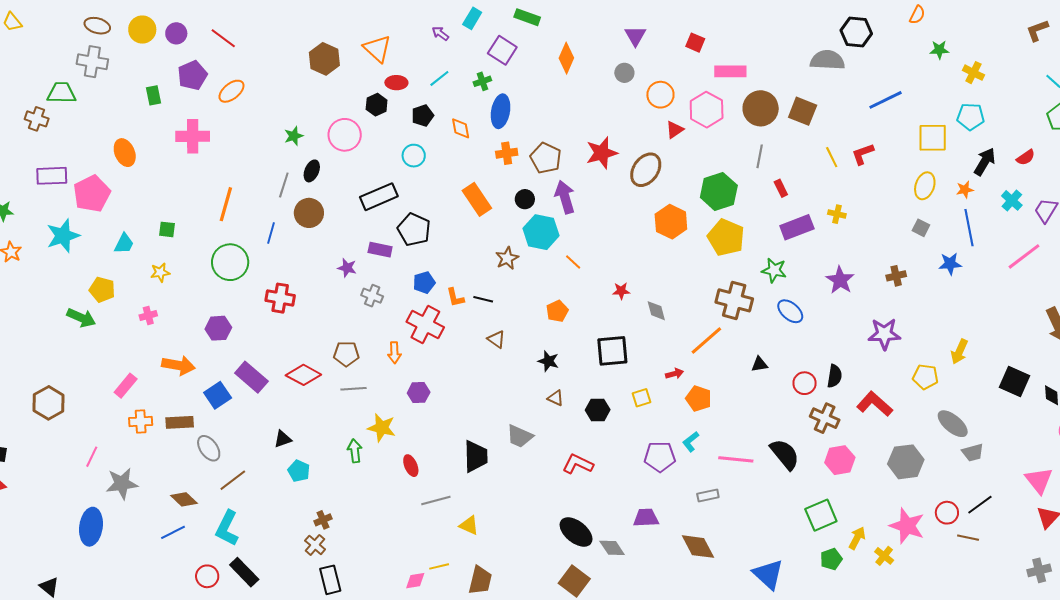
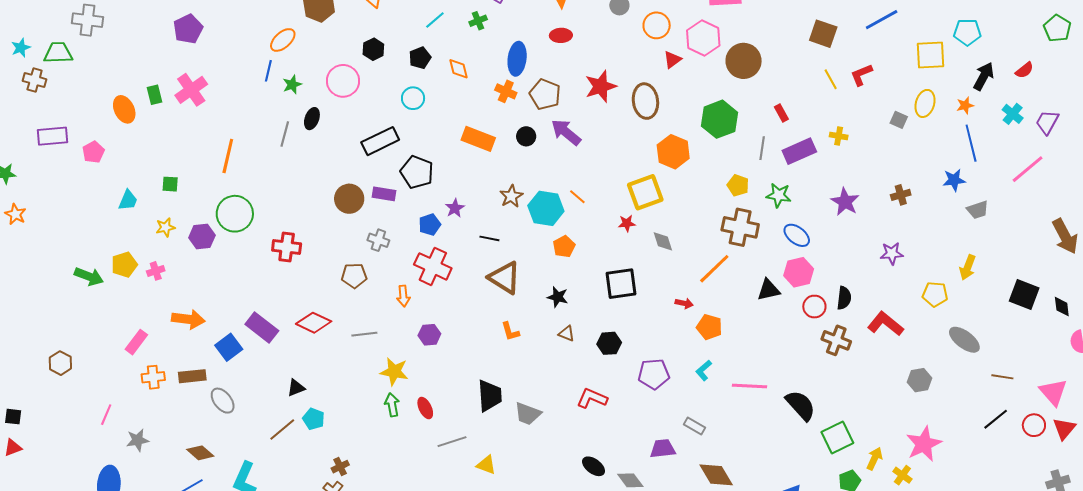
red ellipse: (396, 83) -> (561, 35), moved
orange ellipse: (231, 91) -> (283, 40), moved
green rectangle: (153, 95) -> (154, 95), moved
brown circle: (761, 108) -> (744, 61), moved
blue ellipse: (501, 111) -> (517, 59), moved
brown square: (803, 111) -> (823, 34), moved
pink cross: (193, 136) -> (191, 90), turned -32
orange cross: (507, 153) -> (506, 91), turned 35
gray line: (760, 156) -> (762, 148), moved
brown ellipse: (646, 170) -> (645, 101), turned -40
pink pentagon: (92, 194) -> (93, 152), size x0.6
purple arrow: (565, 197) -> (566, 132), turned -32
orange rectangle: (477, 199) -> (478, 139), turned -32
brown circle: (309, 213) -> (349, 199), moved
gray square: (921, 228) -> (899, 120), moved
cyan hexagon: (541, 232) -> (546, 208), moved
blue line: (271, 233) -> (268, 71), moved
cyan star: (63, 236) -> (21, 48), moved, size x0.6
yellow pentagon: (726, 237) -> (738, 185), moved, size x0.6
purple star: (347, 268) -> (455, 208), moved, turned 30
yellow pentagon: (102, 290) -> (124, 265), moved, turned -30
orange L-shape: (455, 297) -> (510, 331), moved
purple hexagon: (218, 328) -> (202, 236), moved
purple star: (884, 334) -> (892, 253), size x0.7
brown triangle: (496, 339) -> (505, 278), size x1.8
brown pentagon: (346, 354) -> (354, 276), moved
black triangle: (759, 364) -> (769, 290), size x1.4
red arrow: (674, 374) -> (684, 303), turned 30
yellow square: (642, 398) -> (645, 192), moved, size x1.8
brown hexagon: (49, 403) -> (60, 363), size x0.7
gray trapezoid: (520, 436) -> (528, 414), moved
green arrow: (355, 451) -> (392, 405), moved
gray trapezoid: (973, 453) -> (978, 210), moved
black semicircle: (785, 454) -> (801, 405), moved
purple pentagon: (660, 457) -> (654, 374), moved
pink hexagon: (840, 460) -> (799, 272), moved
gray hexagon: (906, 462) -> (919, 380), size x0.7
brown line: (233, 480) -> (282, 430), moved
gray star: (122, 484) -> (138, 440), size x0.7
gray rectangle: (708, 496) -> (695, 426), moved, turned 45
red circle: (947, 513) -> (1034, 425), moved
pink star: (907, 526) -> (924, 444), turned 30
black ellipse: (576, 532) -> (594, 466), size x0.7
brown line: (968, 538) -> (1002, 377), moved

